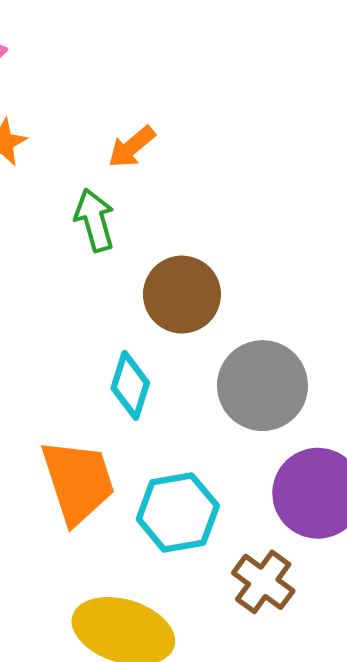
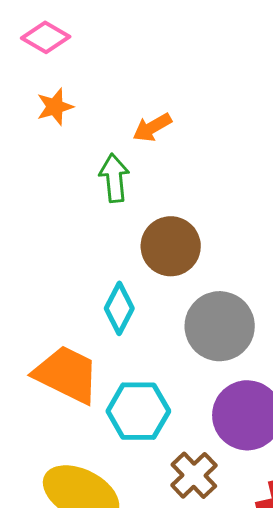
orange trapezoid: (78, 482) -> (67, 374), turned -56

